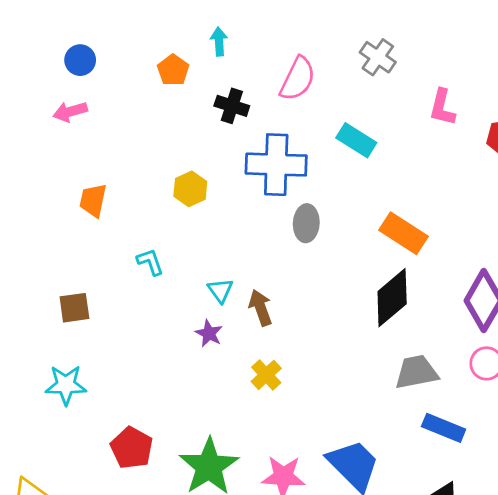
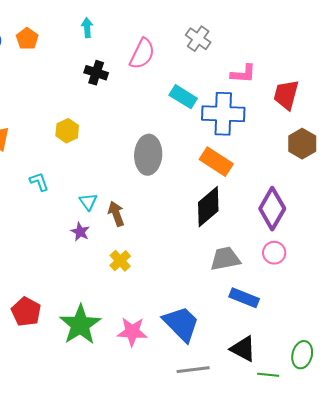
orange pentagon: (173, 70) -> (27, 39), moved
pink L-shape: (442, 107) -> (243, 74), turned -100
blue cross: (276, 165) -> (223, 114), moved
gray ellipse: (306, 223) -> (148, 155), size x1.5

